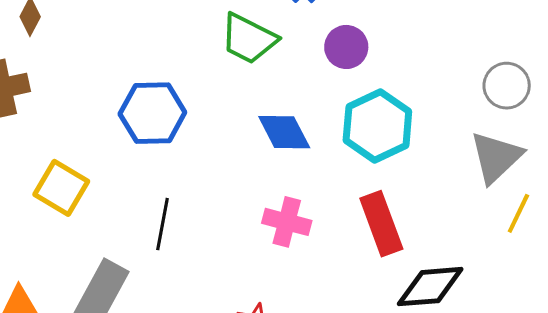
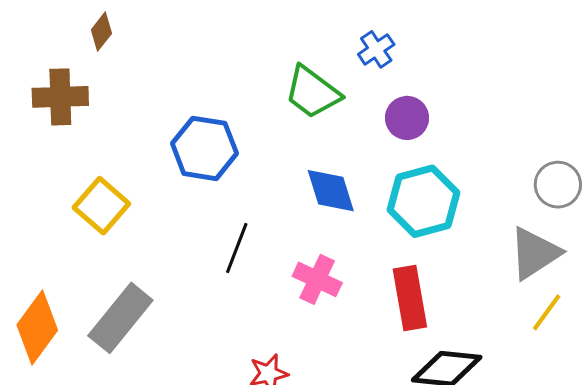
black line: (162, 224) -> (237, 248), moved

